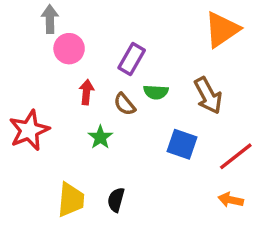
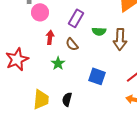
green semicircle: (156, 92) -> (99, 31), moved
brown arrow: (208, 96) -> (120, 39), turned 30
blue square: (182, 144) -> (97, 76), moved

